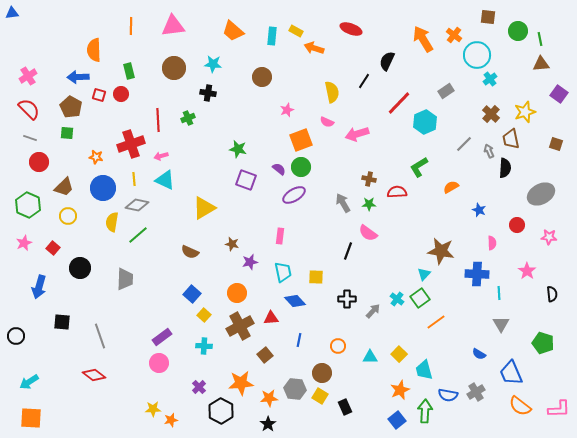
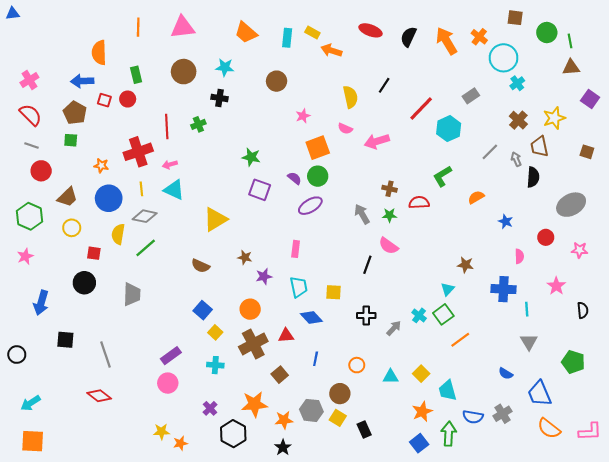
black semicircle: (387, 61) -> (408, 37), moved
red square: (53, 248) -> (94, 253), moved, turned -32
brown star: (441, 251) -> (466, 265), size x0.6

